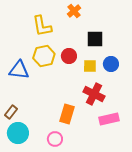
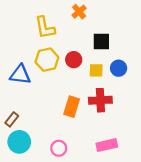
red cross: (94, 94) -> (100, 100), turned -30
orange rectangle: (67, 114) -> (72, 107), moved
pink rectangle: (109, 119) -> (107, 145), moved

